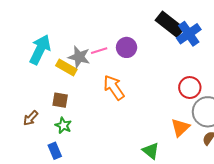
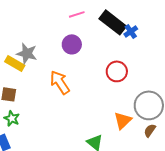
blue cross: (189, 34) -> (131, 31), size x0.6
pink line: (99, 51) -> (77, 14), moved
red circle: (190, 88) -> (117, 71), moved

